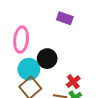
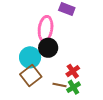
pink ellipse: (21, 40) -> (46, 29), moved

